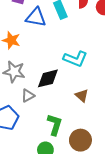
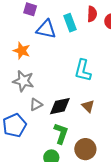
cyan L-shape: (75, 59) -> (83, 70), turned 80
black diamond: (48, 78) -> (60, 106), moved

